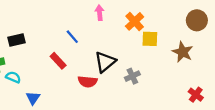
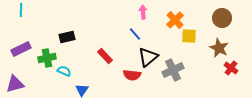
brown circle: (197, 20) -> (222, 18), moved
blue line: (72, 37) -> (135, 34), moved
gray cross: (132, 76) -> (173, 70), size x1.5
red cross: (196, 95) -> (231, 68), moved

